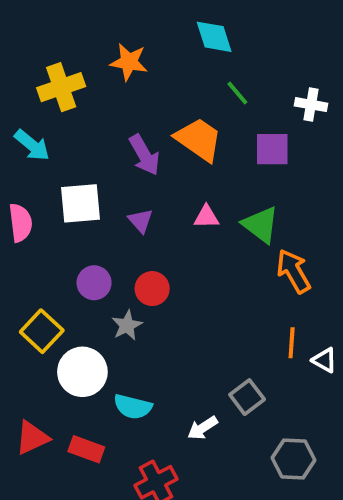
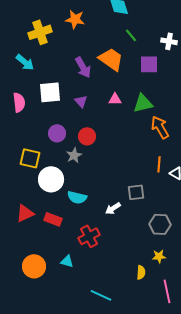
green triangle: (261, 225) -> (143, 103), turned -50
yellow square: (42, 331) -> (30, 158), turned -30
gray square: (247, 397) -> (136, 192), turned 30

